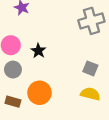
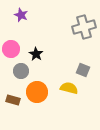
gray circle: (13, 70) -> (21, 71), moved
yellow semicircle: (90, 94) -> (69, 88), moved

